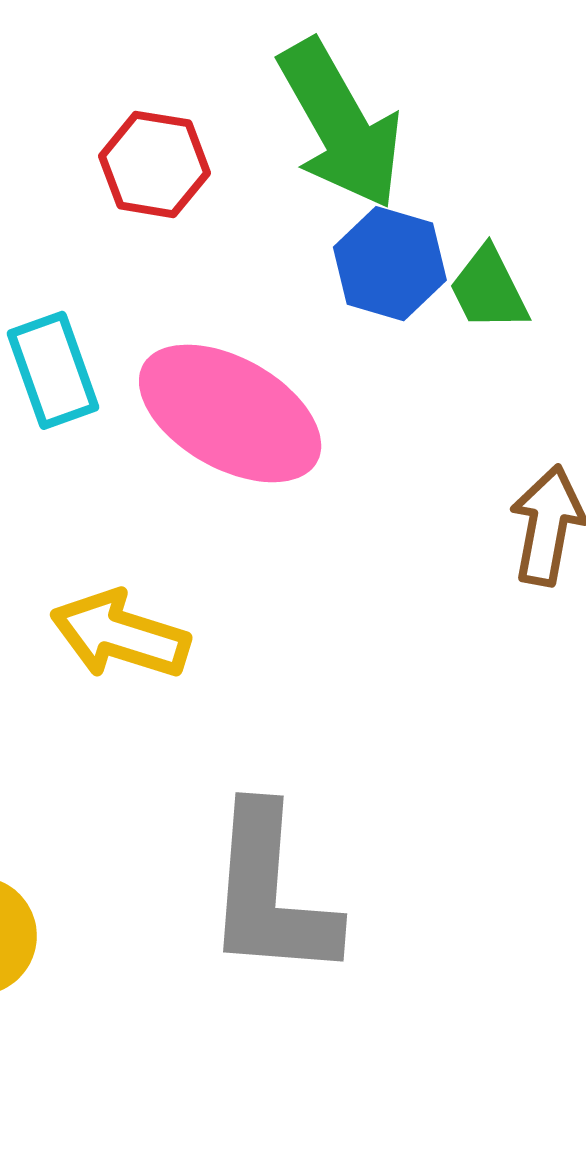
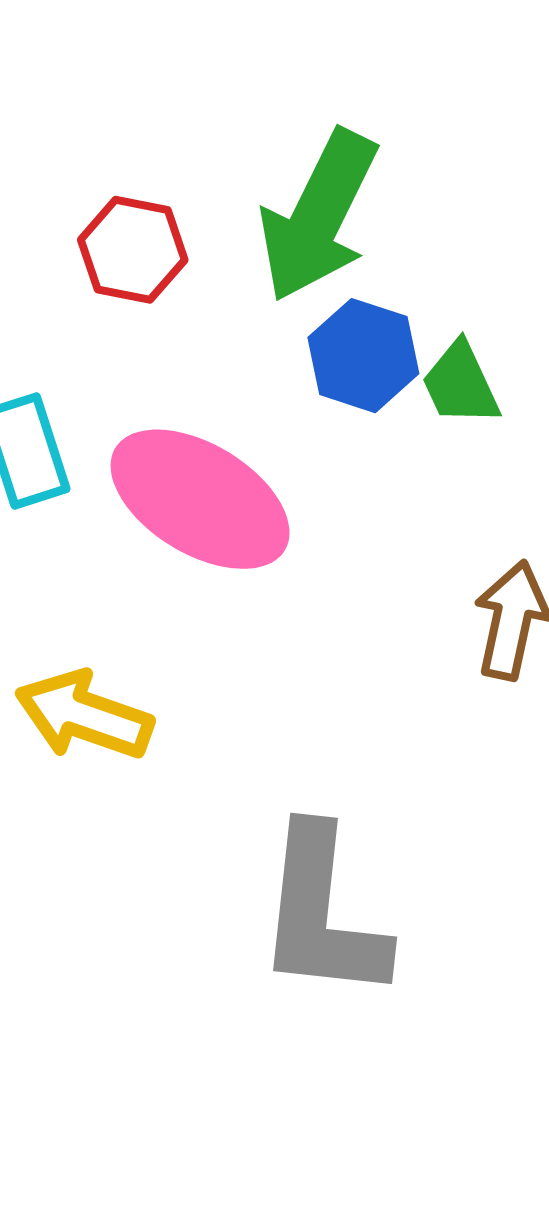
green arrow: (340, 124) -> (318, 216), turned 54
gray L-shape: (271, 893) -> (322, 914), moved

